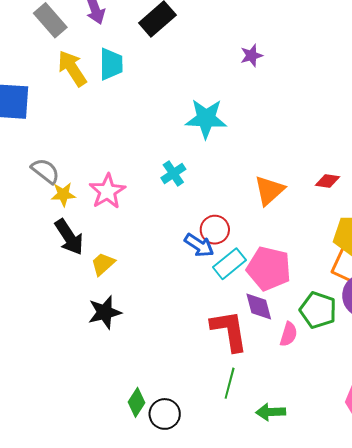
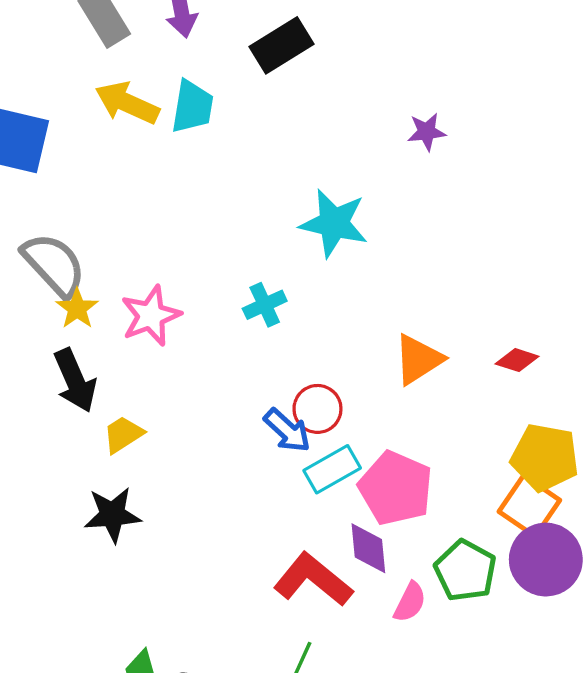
yellow arrow: (72, 68) -> (127, 103), turned -42
gray semicircle: (45, 171) -> (54, 265), size x1.4
yellow star: (63, 194) -> (77, 308), turned 30
red L-shape: (229, 331) -> (313, 580), turned -51

